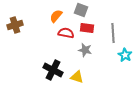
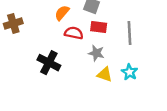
cyan star: (125, 55) -> (130, 72), moved
black cross: (53, 70) -> (49, 63), moved
yellow triangle: (77, 77) -> (105, 74), moved

